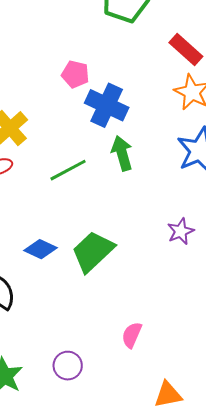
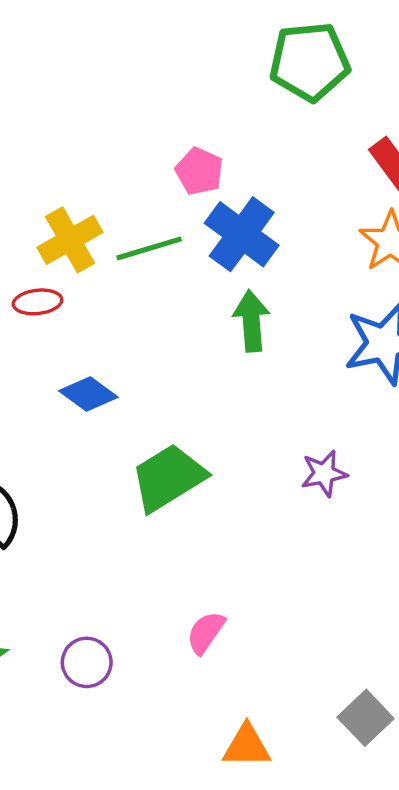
green line: (68, 170) -> (149, 248), moved
blue diamond: (41, 249) -> (88, 394), moved

